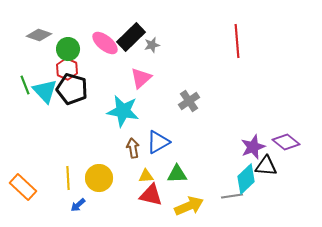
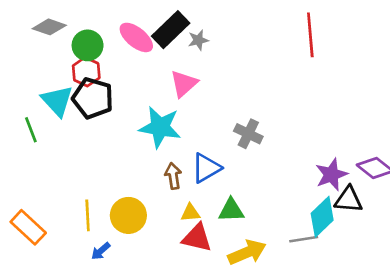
green line: (25, 85) -> (31, 130), moved
gray cross: (189, 101) -> (248, 134), moved, turned -30

